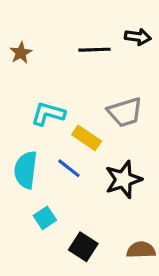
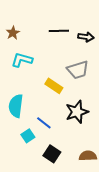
black arrow: (138, 37) -> (86, 37), moved
cyan L-shape: (48, 114) -> (22, 60), moved
blue line: (69, 168) -> (44, 123), moved

